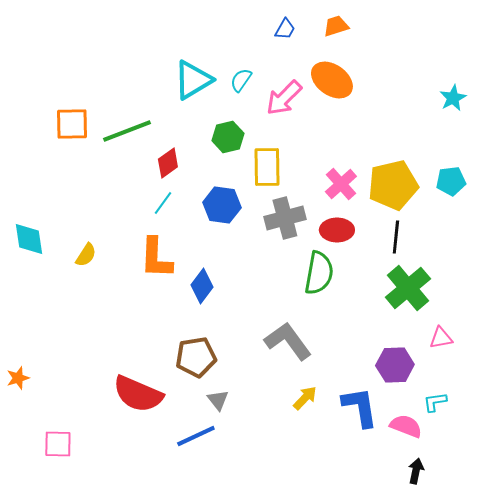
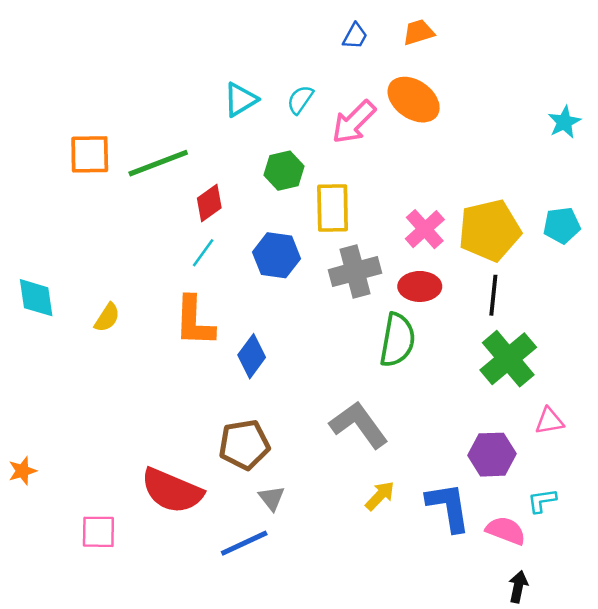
cyan triangle: (193, 80) -> (240, 100), size x0.7
pink square: (58, 444) -> (98, 532), moved

